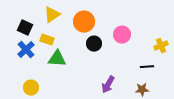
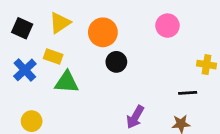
black square: (25, 28) -> (22, 28), moved
pink circle: (122, 35) -> (167, 26), moved
yellow cross: (161, 46) -> (207, 65), turned 32

